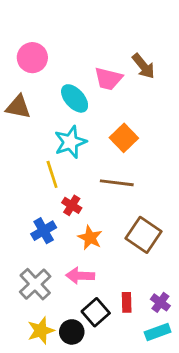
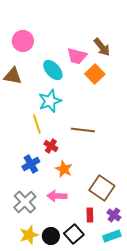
orange square: (124, 138) -> (95, 74), moved
brown square: (143, 235) -> (102, 188), moved
black square: (96, 312) -> (74, 234), moved

